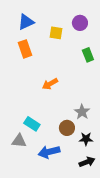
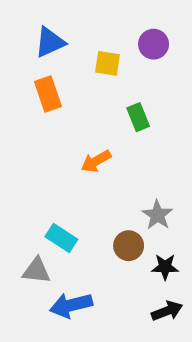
green rectangle: (88, 55) -> (138, 117), moved
blue arrow: (49, 152) -> (71, 305), moved

